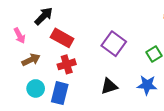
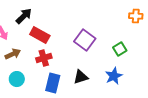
blue star: (147, 85) -> (114, 76), turned -30
blue rectangle: (60, 93) -> (53, 83), moved

